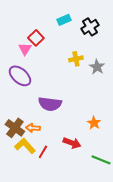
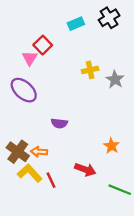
black cross: (90, 27) -> (109, 18), moved
purple semicircle: (50, 104) -> (59, 123), size x0.6
red line: (43, 152) -> (51, 180), turned -56

